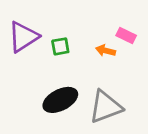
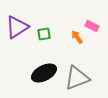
orange arrow: (106, 51) -> (77, 37), turned 40

